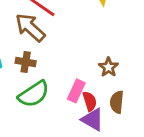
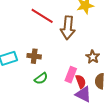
brown arrow: (30, 28) -> (68, 28), moved, turned -125
green semicircle: (34, 94) -> (41, 78), size x0.6

